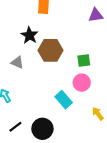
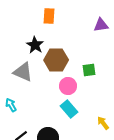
gray triangle: (17, 62) -> (23, 72), size x1.5
pink circle: (82, 83) -> (68, 86), moved

